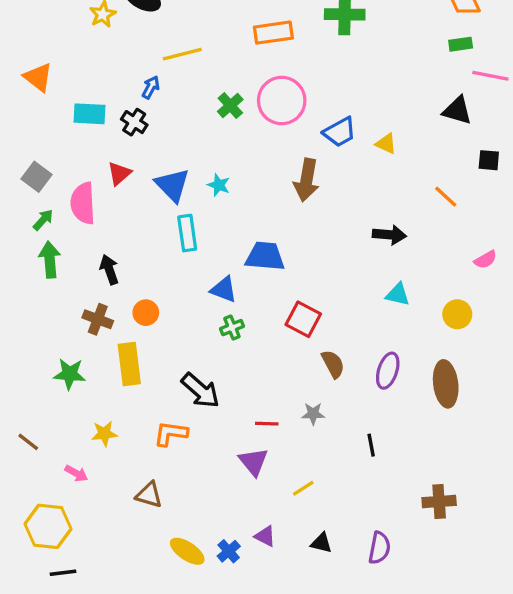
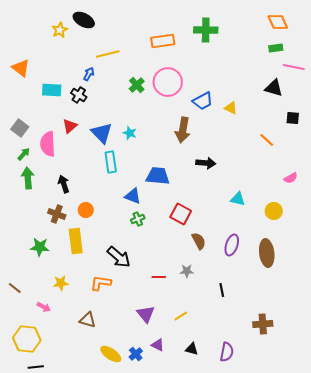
black arrow: (389, 235) -> (206, 163), moved
purple triangle: (254, 462) -> (146, 314), moved

